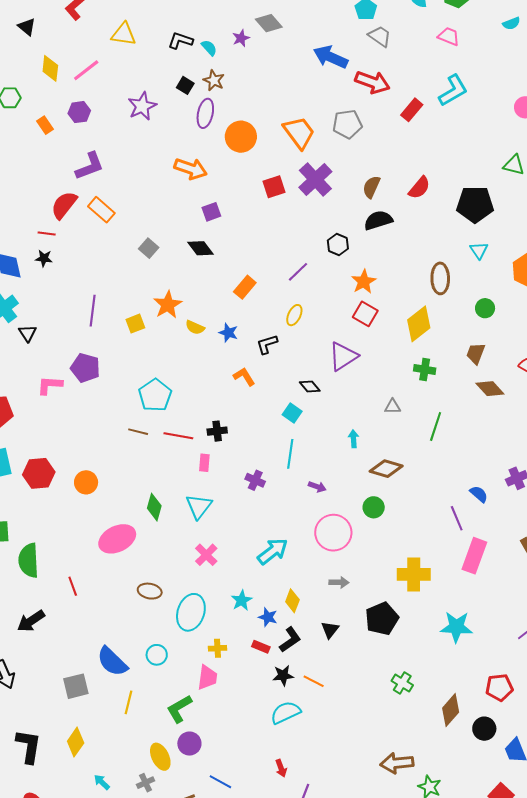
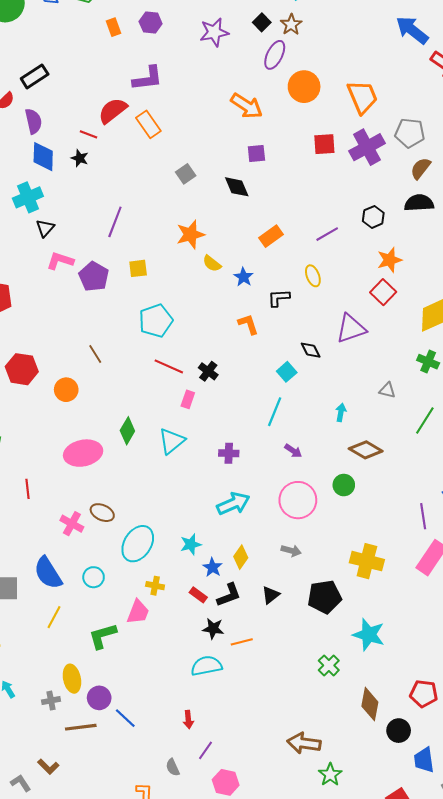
gray pentagon: (347, 124) -> (410, 133), moved
yellow ellipse: (294, 315) -> (313, 276), turned -60
yellow square: (135, 324) -> (138, 268), moved
pink L-shape: (50, 385) -> (60, 261), moved
black cross: (217, 431) -> (208, 371), turned 30
brown line: (138, 432) -> (95, 354), moved, turned 30
purple cross: (255, 480) -> (229, 453), moved, turned -36
pink cross: (206, 555) -> (72, 524), moved, turned -30
cyan star: (456, 627) -> (369, 635), moved
orange line: (314, 681) -> (242, 642), turned -55
brown diamond: (451, 710) -> (370, 704), turned -44
purple circle: (189, 744) -> (99, 698), moved

